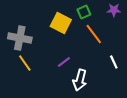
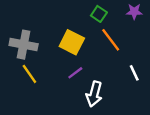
green square: (84, 12) -> (99, 14), turned -32
yellow square: (61, 23) -> (72, 42), moved

